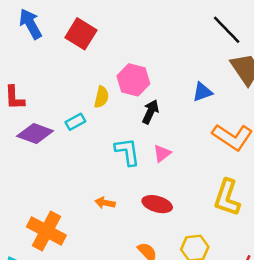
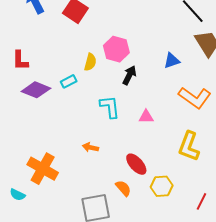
pink triangle: (162, 153) -> (146, 117), moved, turned 35
red ellipse: (157, 204) -> (136, 164), moved, turned 30

